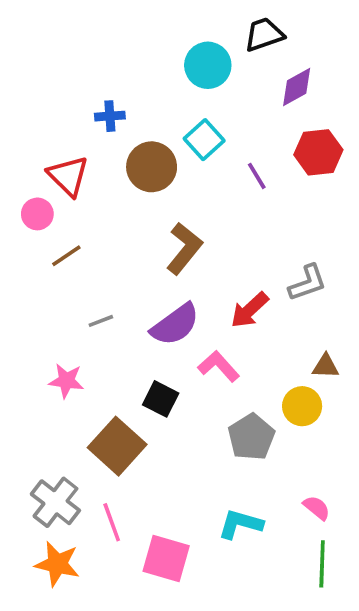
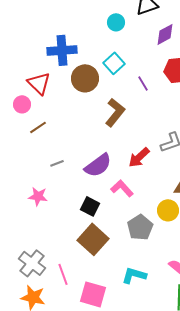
cyan circle: (208, 65) -> (116, 22), size x0.7
blue cross: (110, 116) -> (62, 50), size x1.8
brown L-shape: (184, 248) -> (115, 112), moved
brown square: (117, 446) -> (93, 239), moved

